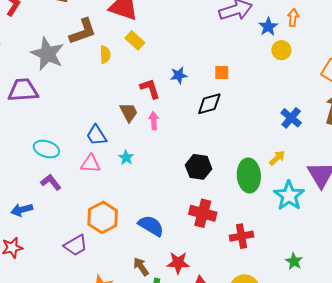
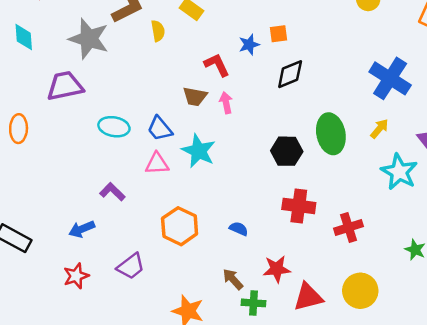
orange square: (222, 72) -> (279, 34), moved
brown trapezoid: (129, 112) -> (195, 96), turned 135
blue cross: (291, 118) -> (390, 78), size x1.6
cyan ellipse: (46, 149) -> (114, 127), moved
cyan star: (126, 158) -> (199, 151), size x1.8
green ellipse: (249, 175) -> (331, 134), moved
blue semicircle: (151, 226) -> (239, 229), size x0.6
purple trapezoid: (76, 245) -> (131, 266), moved

